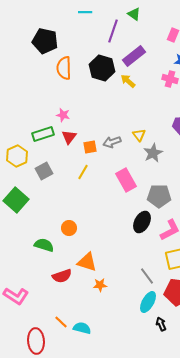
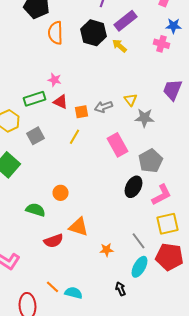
red triangle: (69, 137) -> (60, 102), turned -42
gray star: (153, 153) -> (144, 118), turned 30
gray pentagon: (159, 196) -> (150, 161), turned -30
orange star: (100, 285) -> (106, 250), moved
black arrow: (161, 324) -> (120, 289), moved

